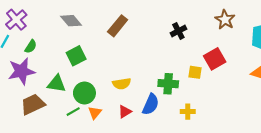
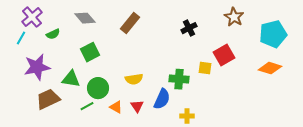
green semicircle: (31, 46) -> (53, 34), moved, turned 32
red triangle: (125, 112) -> (137, 106), turned -32
yellow cross: (188, 112) -> (187, 116), moved
orange triangle: (95, 113) -> (116, 107), moved, turned -40

